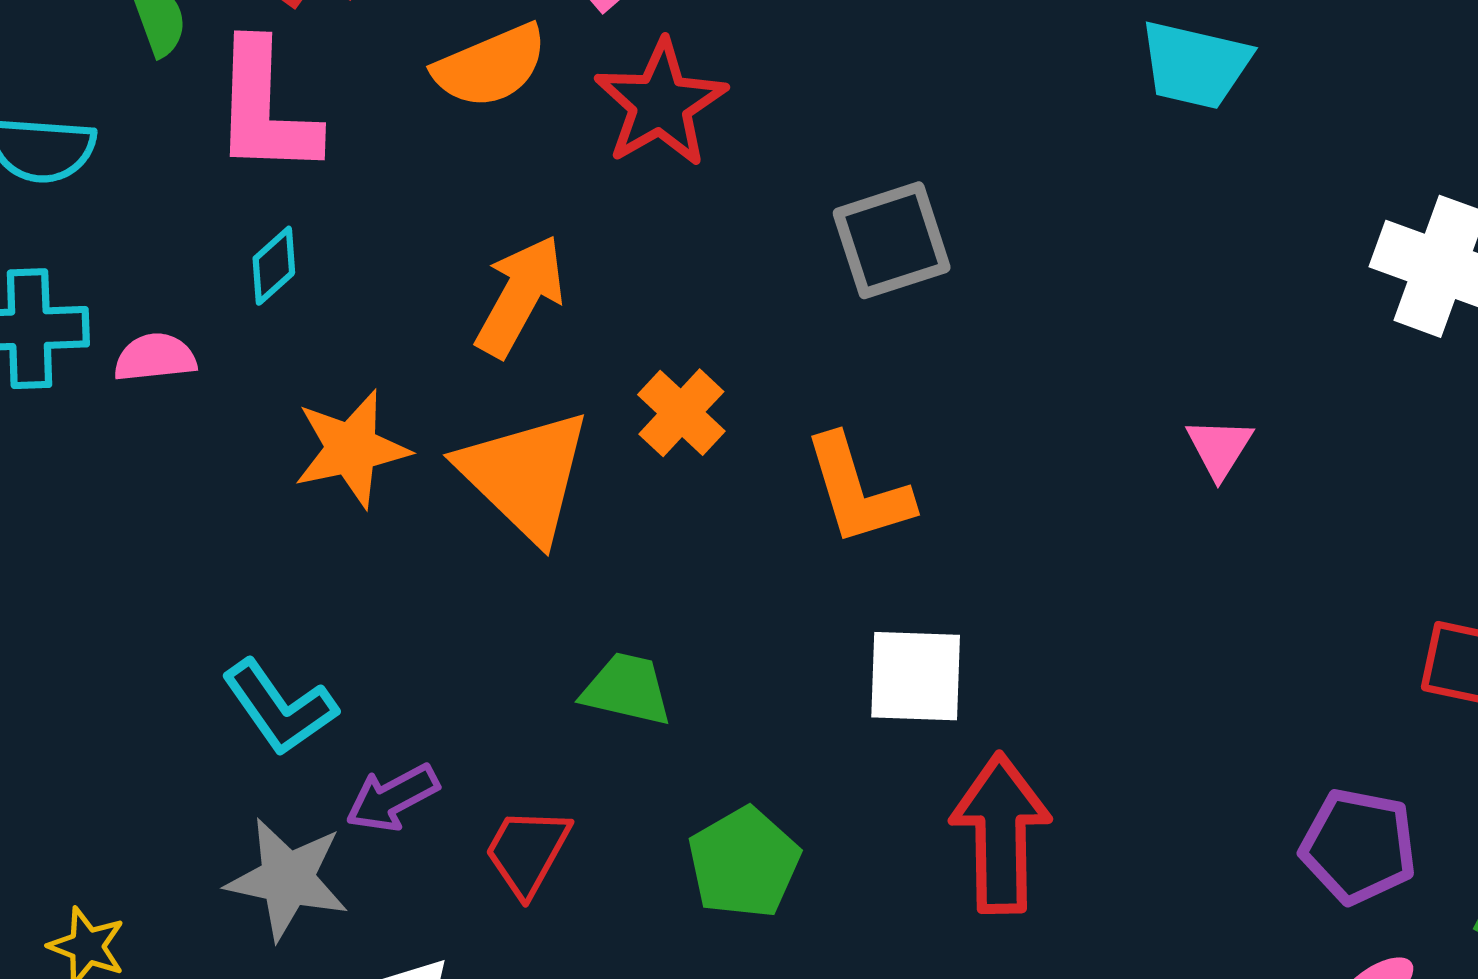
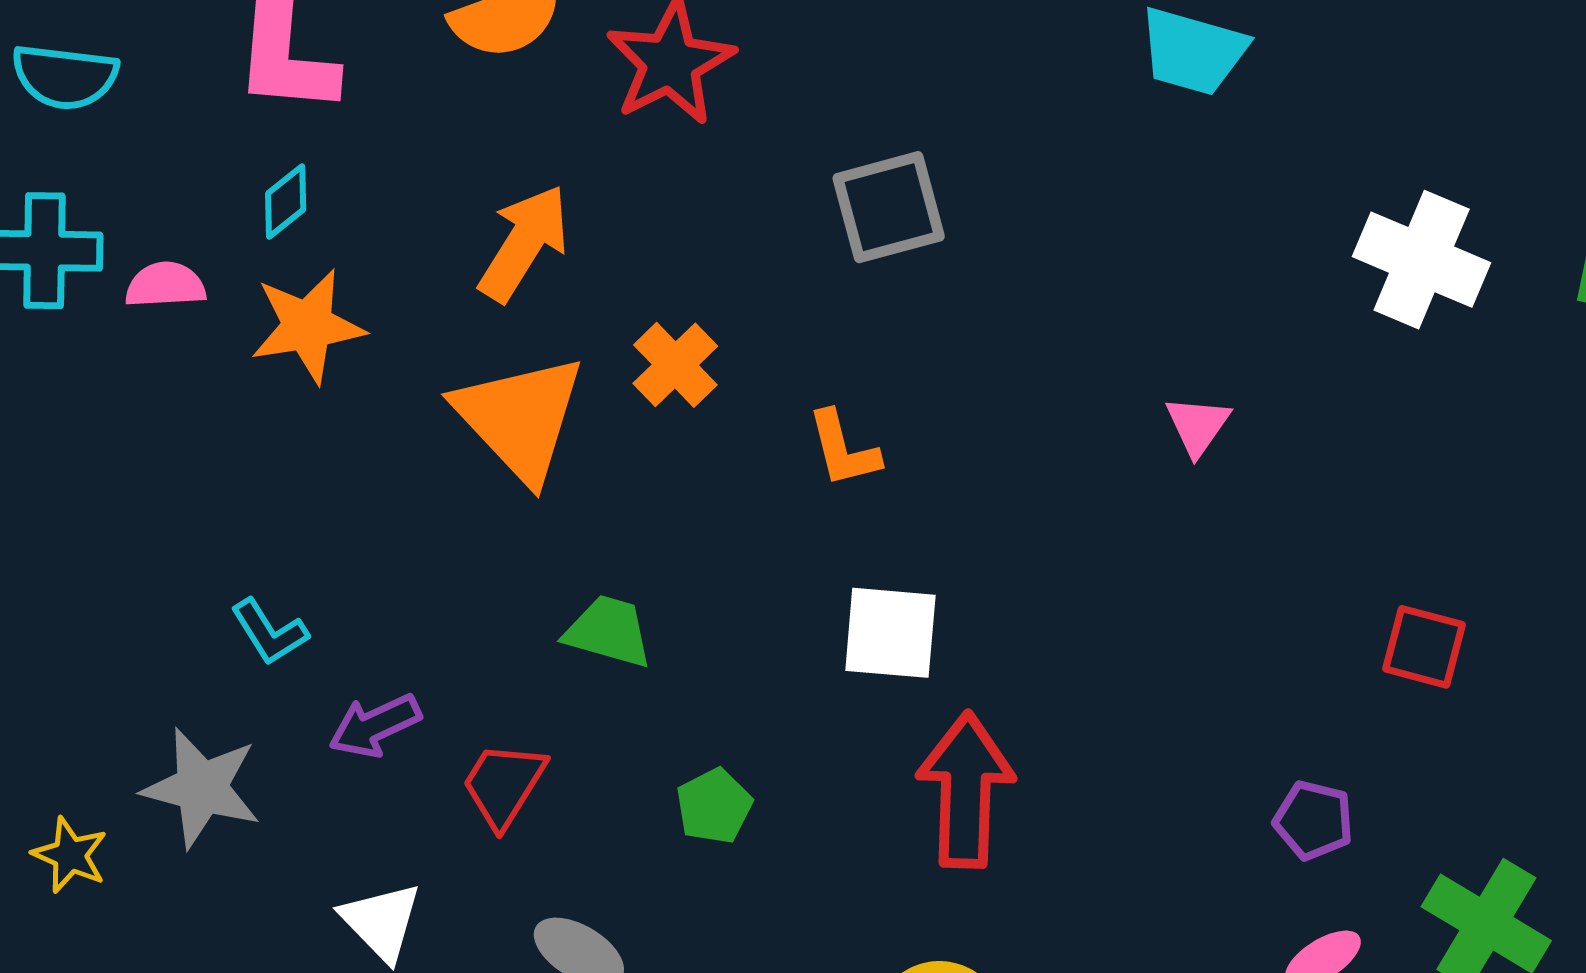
orange star: (352, 449) -> (308, 326), moved
orange L-shape: (858, 490) -> (843, 449), size x0.7
cyan L-shape: (279, 708) -> (269, 632), size x0.7
purple pentagon: (1359, 846) -> (1314, 820), size x0.7
green pentagon: (744, 863) -> (714, 806), size x0.7
gray star: (287, 879) -> (202, 788), moved

